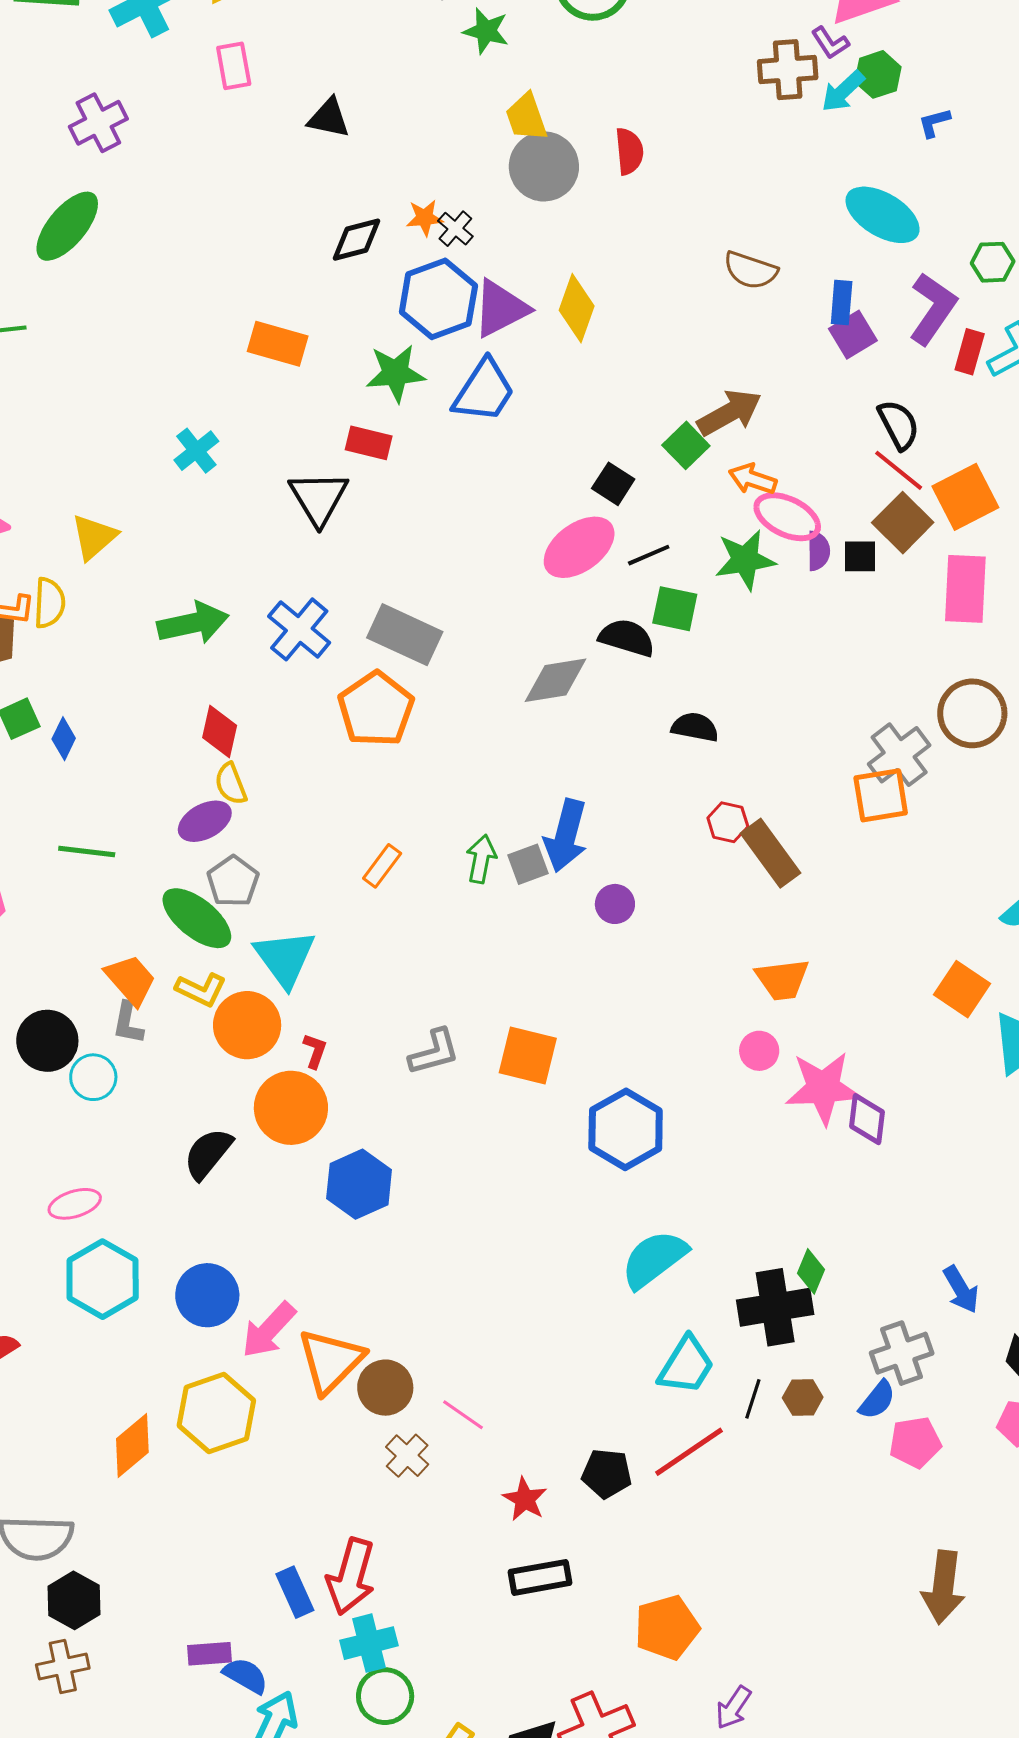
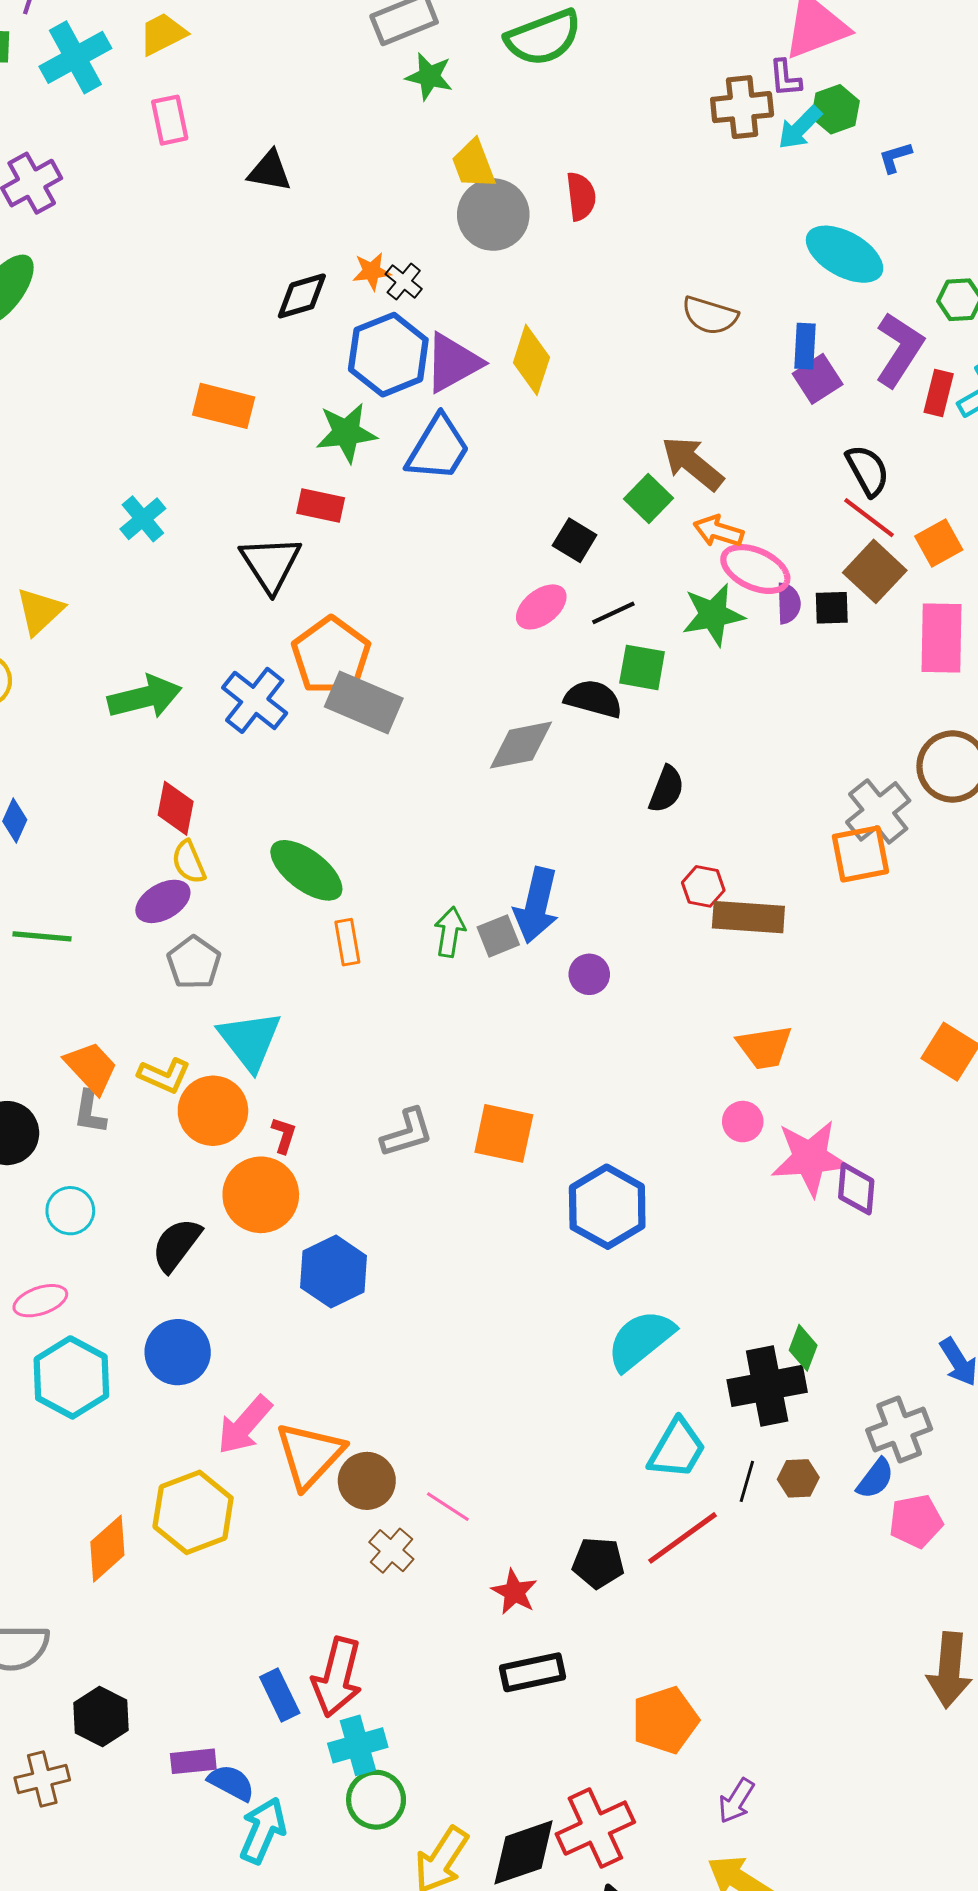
purple L-shape: (830, 43) -> (785, 78), turned 30
brown arrow: (729, 413) -> (692, 463), turned -110
orange square: (965, 497) -> (939, 543), size x0.7
pink ellipse: (579, 547) -> (541, 607), size x0.7
orange pentagon: (376, 709) -> (331, 656), moved
black semicircle: (695, 727) -> (666, 789), turned 102
brown rectangle: (771, 853) -> (748, 917), turned -48
orange rectangle: (382, 866) -> (347, 942), turned -45
green ellipse: (197, 918) -> (306, 870), moved
cyan circle: (93, 1077) -> (70, 1211), moved
blue circle: (207, 1295) -> (178, 1352), moved
black hexagon: (74, 1600) -> (101, 1716), moved

